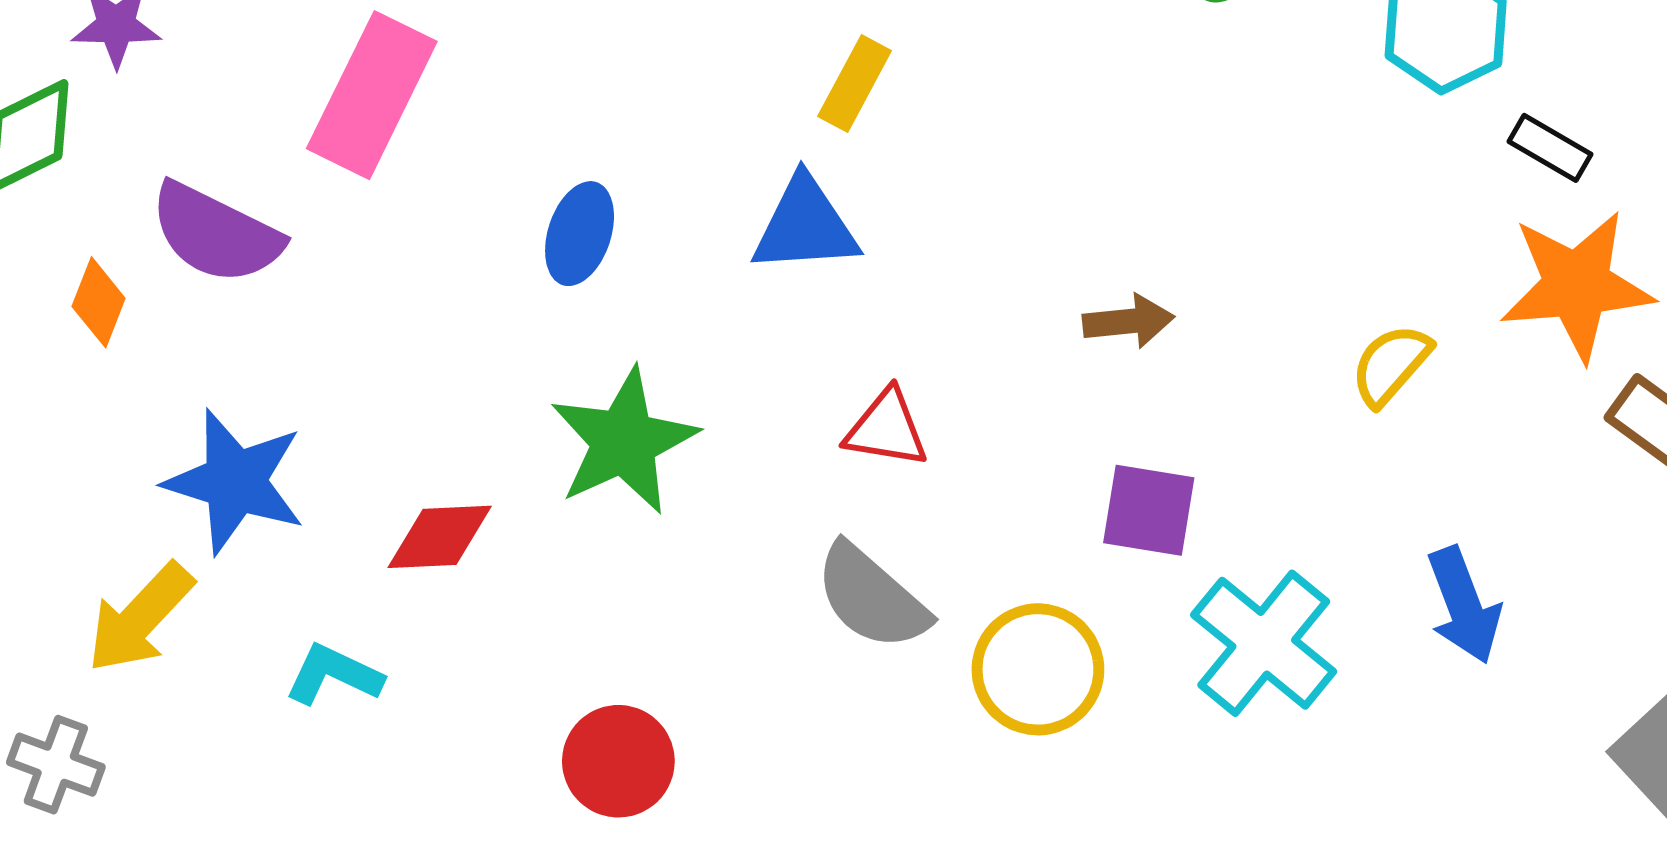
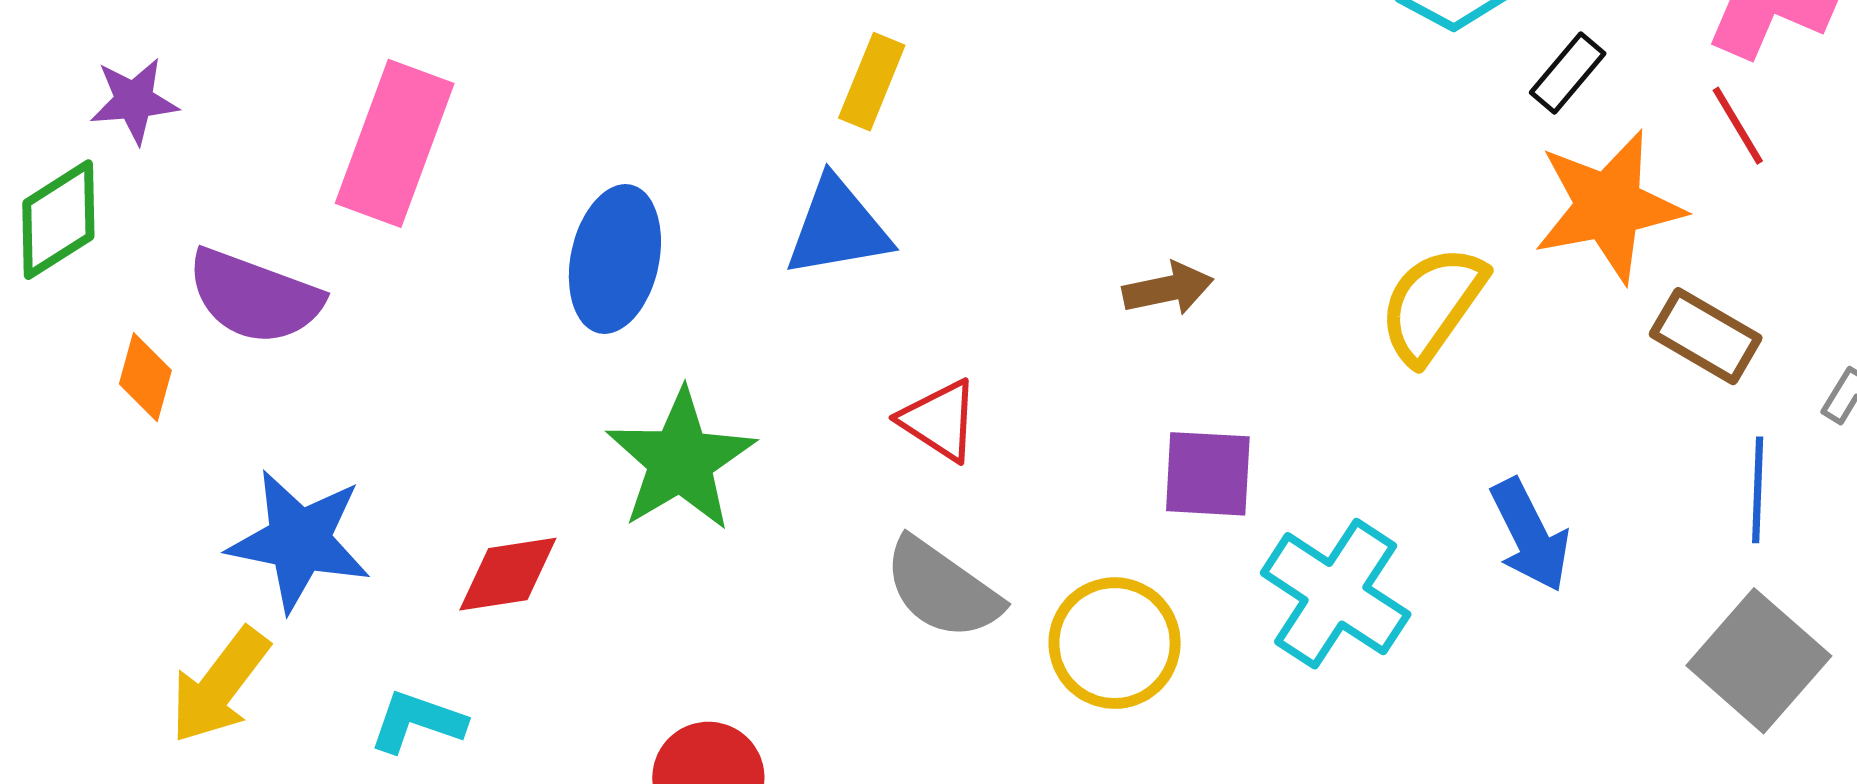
black rectangle: (1550, 148) -> (1568, 73), turned -74
blue ellipse: (580, 234) -> (615, 259), size x1.4
yellow semicircle: (1391, 365) -> (1432, 304), size x1.4
red triangle: (886, 429) -> (939, 420), turned 30

